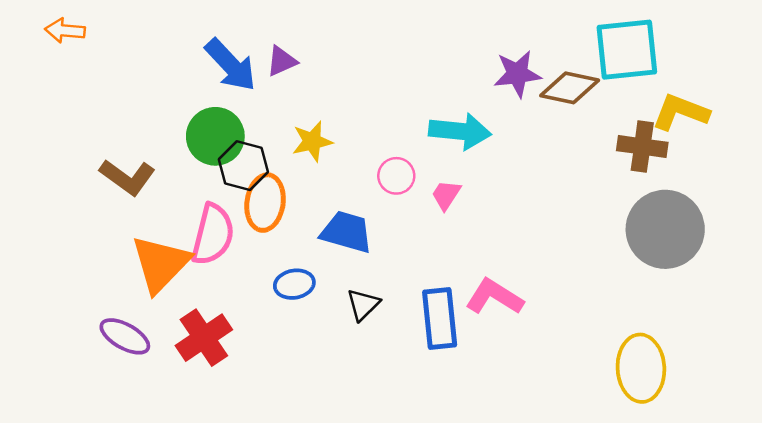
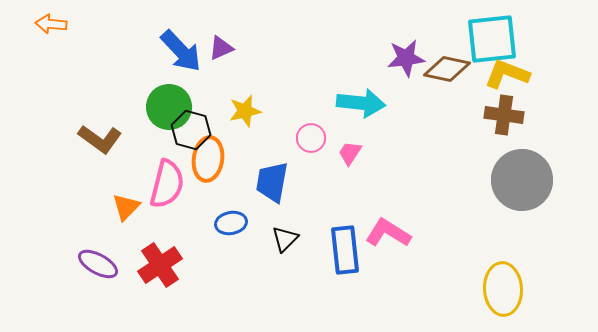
yellow L-shape: (680, 112) -> (507, 74), moved
blue trapezoid: (347, 232) -> (272, 182), turned -96
orange triangle: (161, 264) -> (126, 207), size x0.6

